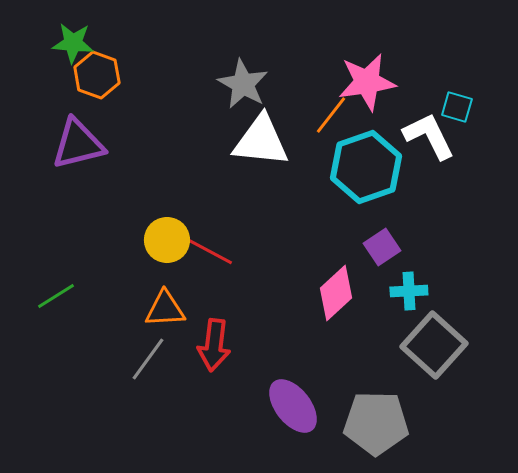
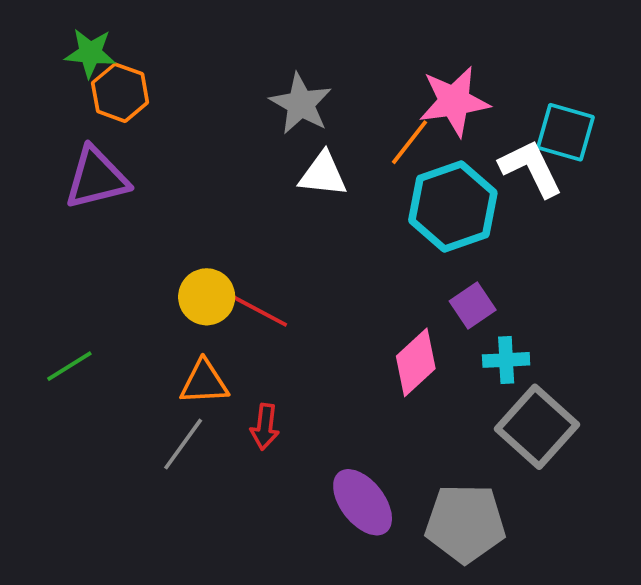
cyan square: (457, 107) -> (565, 132), size x1.5
white triangle: (261, 141) -> (323, 174), size x0.7
red arrow: (214, 345) -> (265, 427), size x0.7

